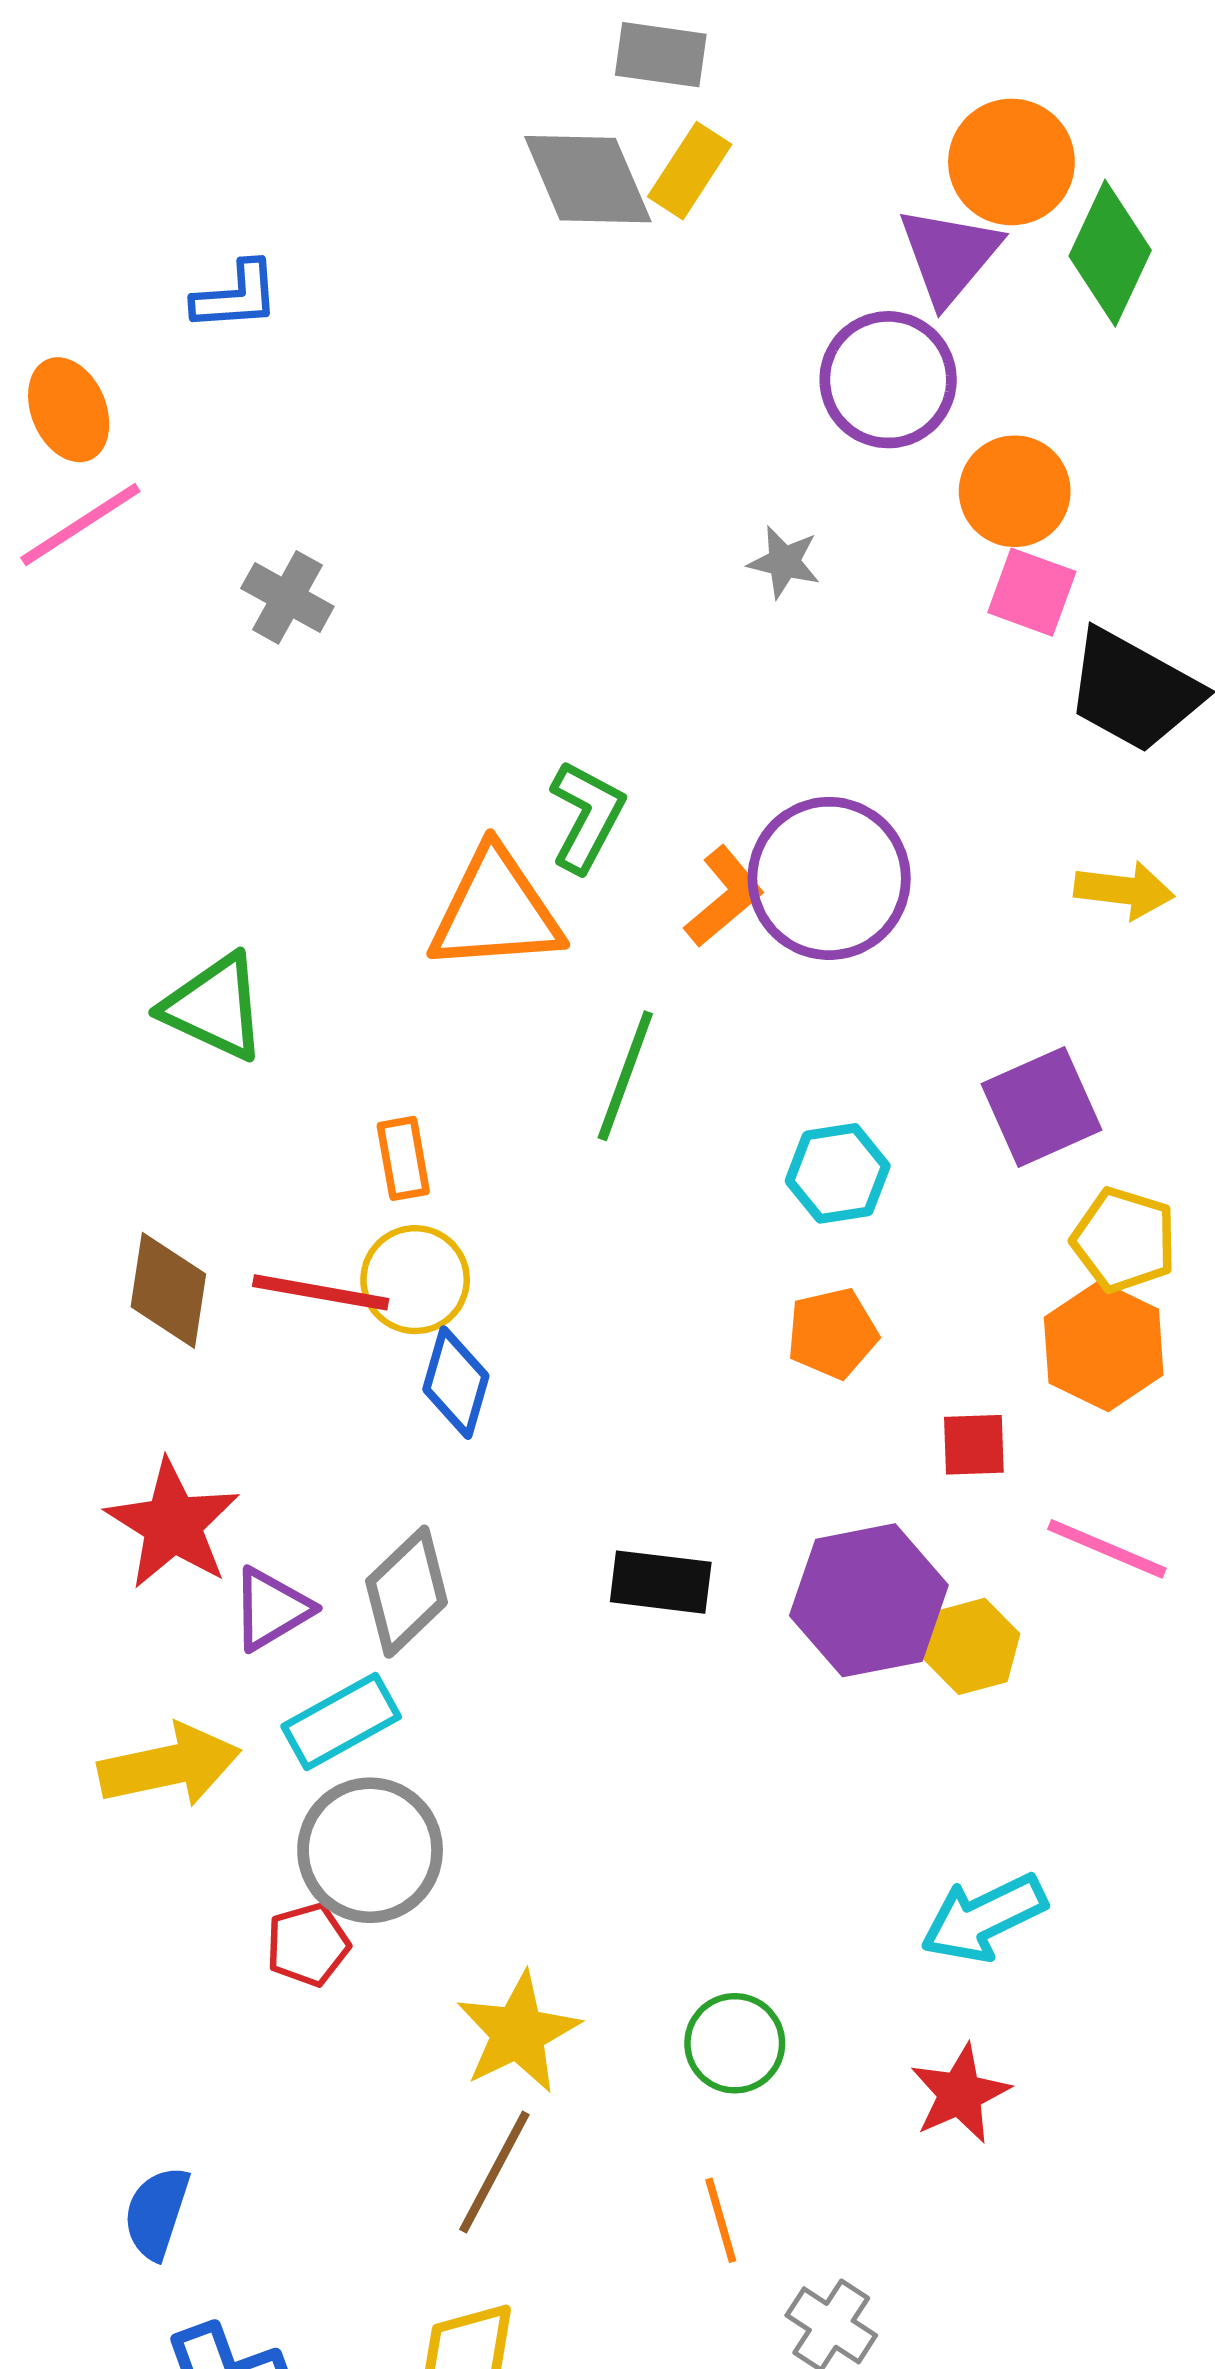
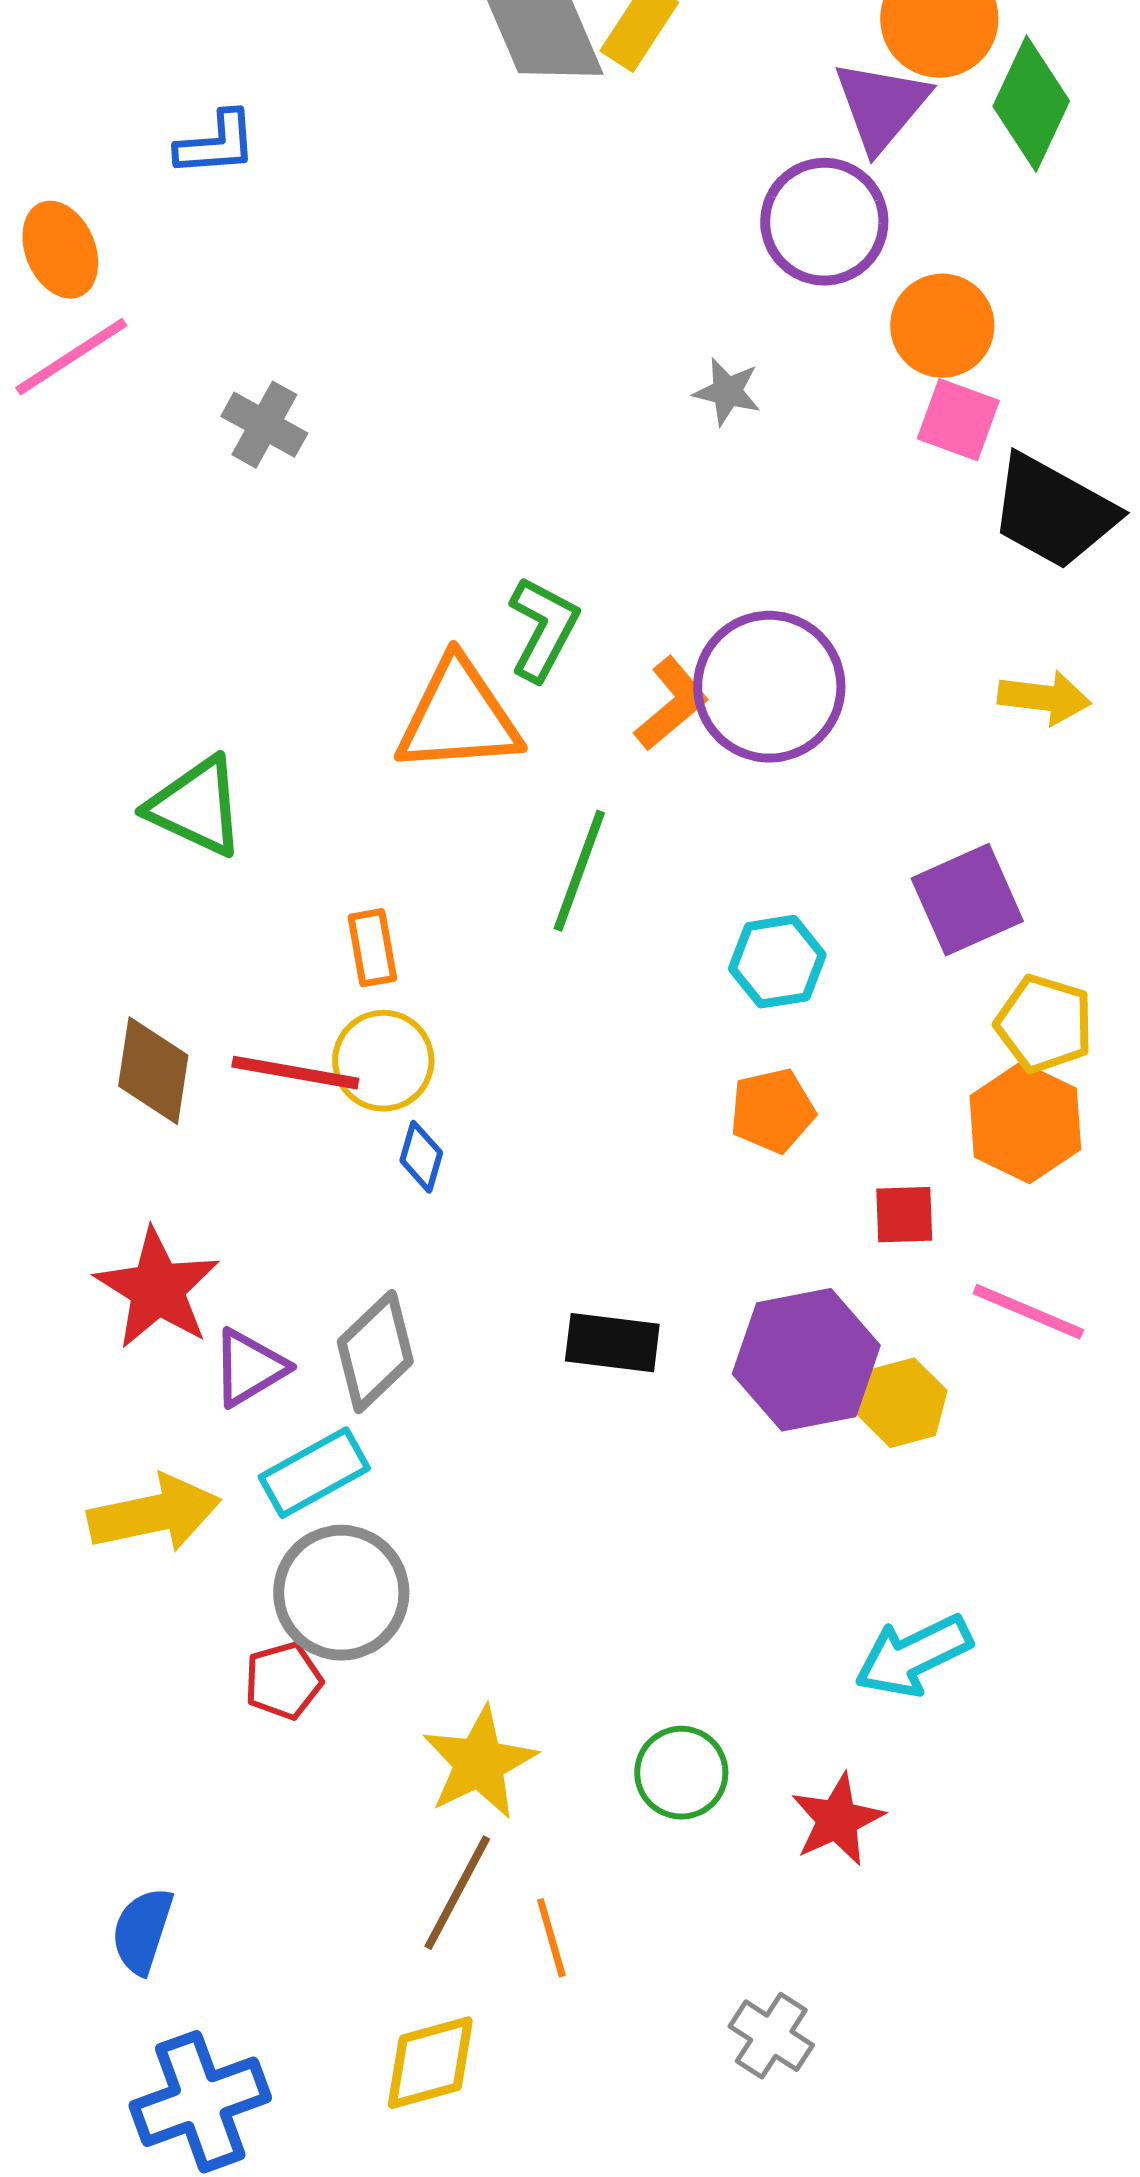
blue diamond: (456, 1383) -> (421, 1157), size x0.7
red star: (960, 2094) -> (837, 1820), moved
orange line: (721, 2220) -> (551, 1938), moved

